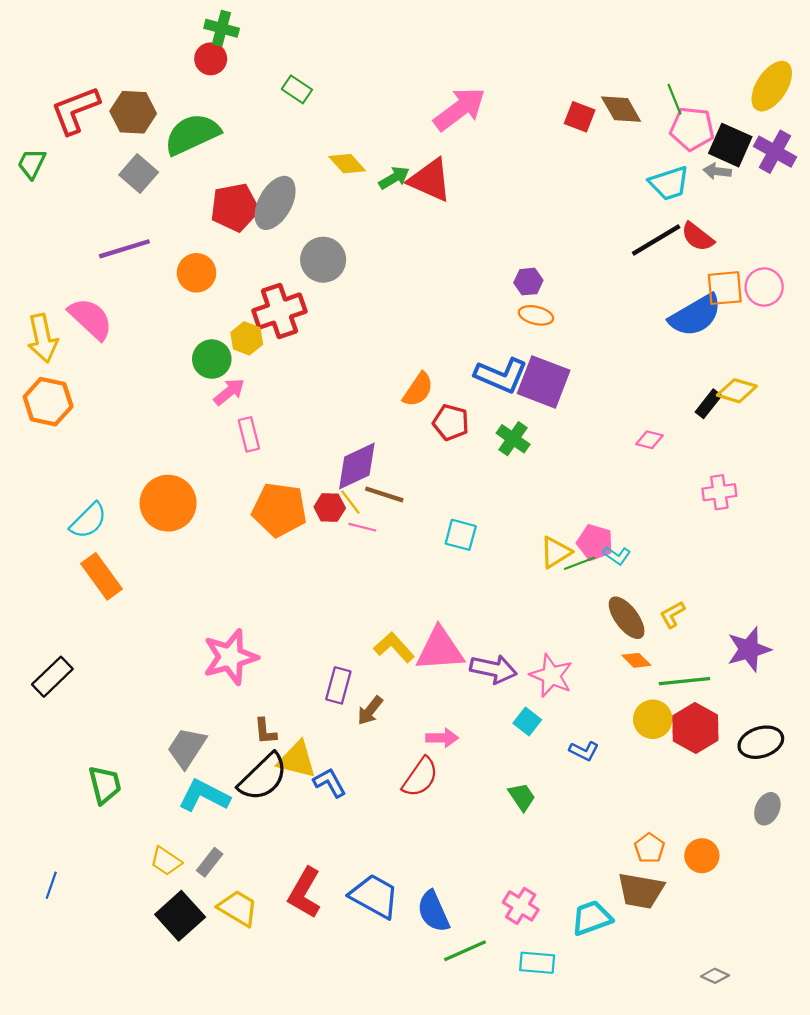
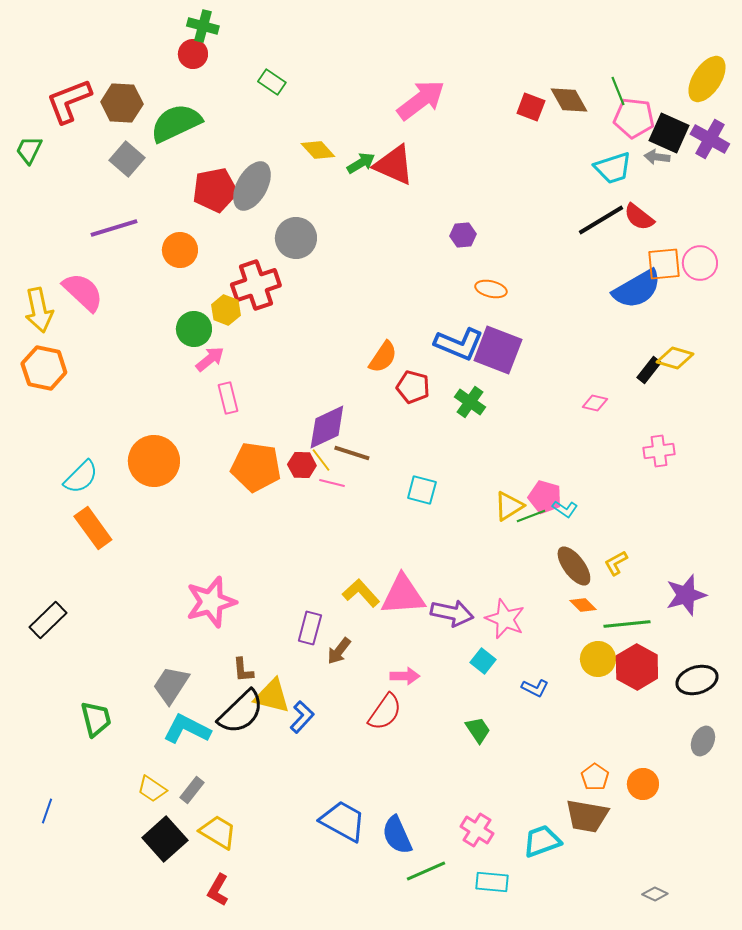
purple hexagon: (528, 282) -> (463, 235), moved
blue L-shape: (330, 783) -> (302, 717), turned 72
red L-shape: (305, 893) -> (218, 890), moved, size x0.7

